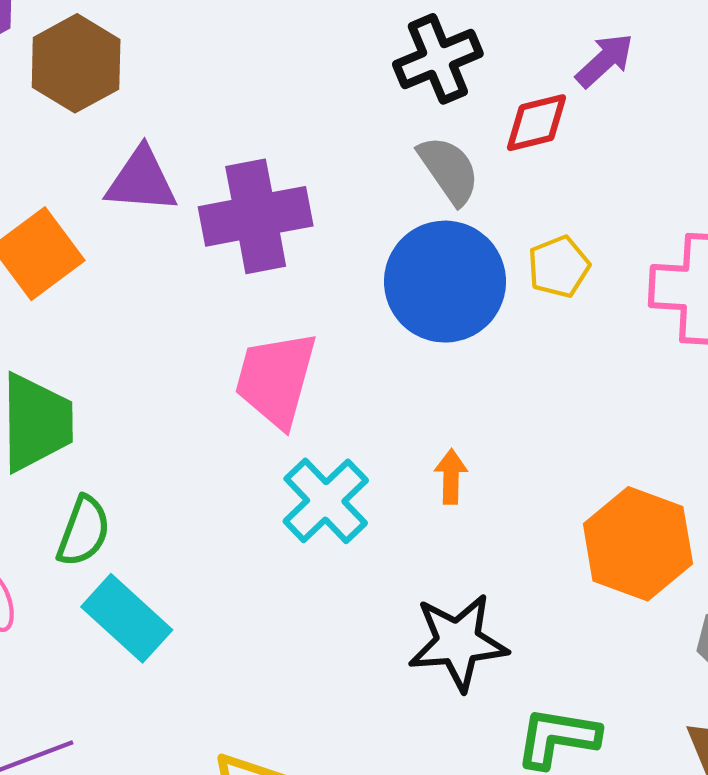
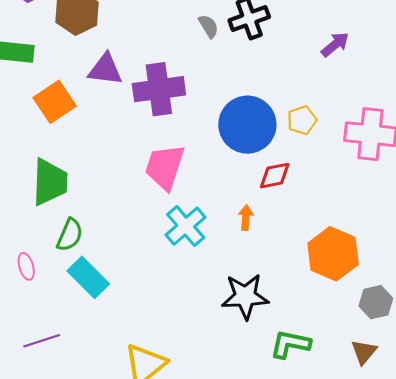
purple arrow: (605, 60) -> (335, 44), moved
red diamond: (537, 123) -> (275, 176), moved
gray semicircle: (449, 170) -> (208, 26), moved, size x0.7

